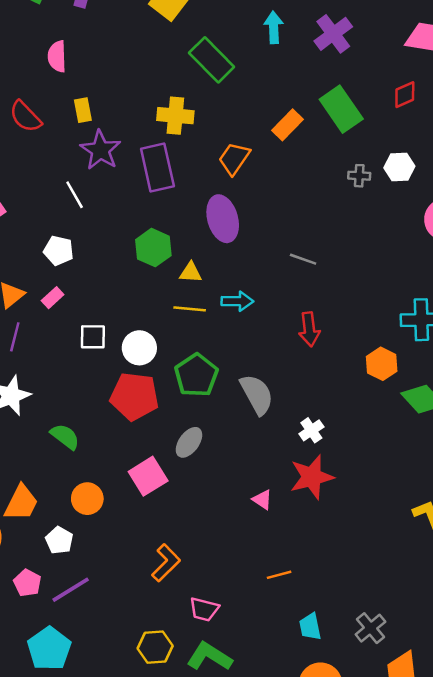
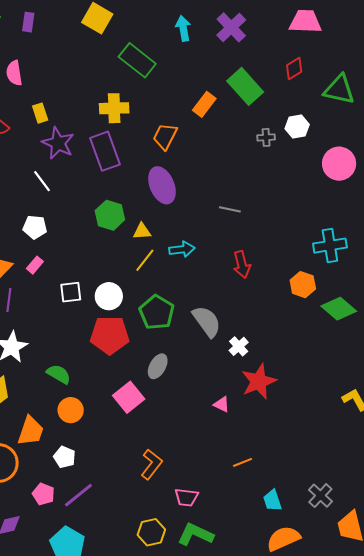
yellow line: (190, 309) -> (145, 260), turned -50
white cross: (311, 430) -> (239, 346), moved
orange circle: (87, 499) -> (71, 410), moved

